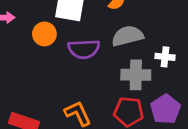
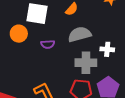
purple semicircle: (84, 49) -> (48, 44), size x0.6

